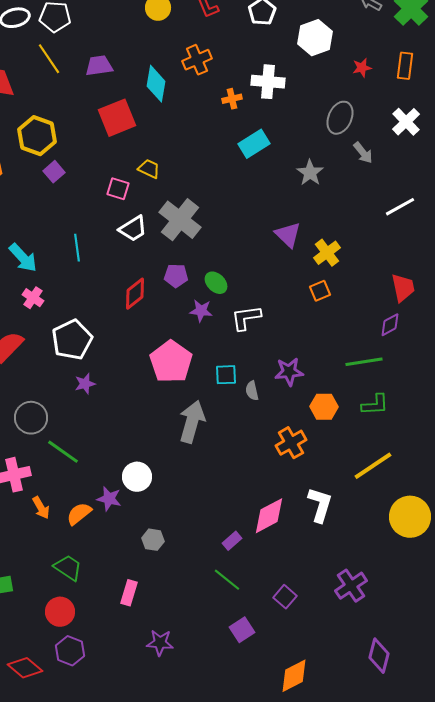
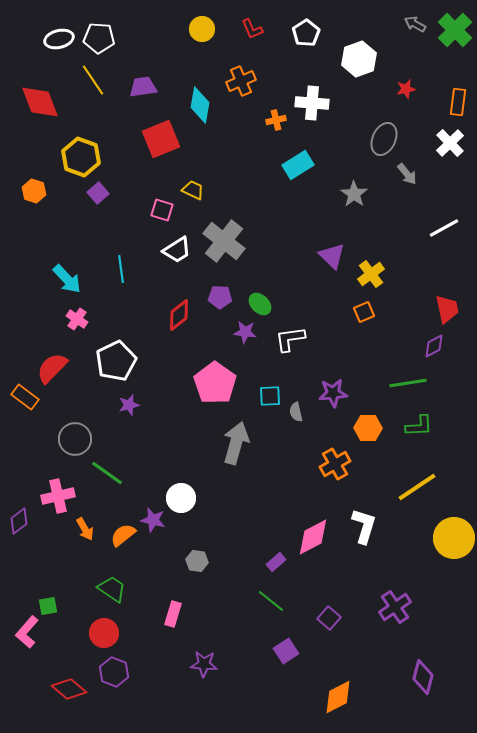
orange rectangle: (405, 66) -> (458, 102), moved

